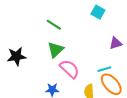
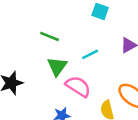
cyan line: (104, 69) -> (90, 54), moved

